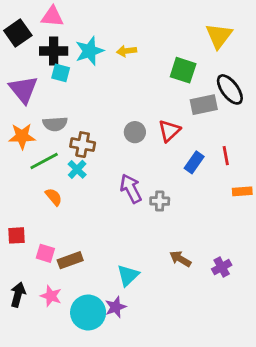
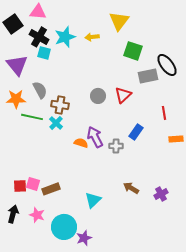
yellow triangle: (219, 36) -> (119, 21), moved
black cross: (54, 51) -> (39, 37), turned 30
gray semicircle: (55, 124) -> (40, 90), turned -114
green line: (44, 161) -> (32, 117), turned 40
blue rectangle: (194, 162) -> (136, 132), moved
orange semicircle: (54, 197) -> (81, 143), moved, turned -32
red square: (16, 235) -> (20, 186), moved
purple star: (116, 307) -> (84, 238), moved

